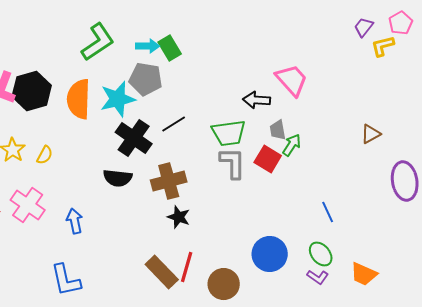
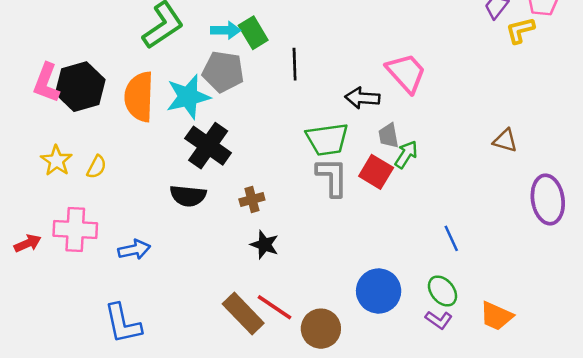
black line: (174, 124) -> (295, 64), moved, turned -60
brown triangle: (371, 134) -> (505, 141), turned 45
brown cross: (169, 181) -> (252, 199), size x0.6
pink cross: (28, 205) -> (75, 230), turned -32
blue arrow: (75, 221) -> (134, 250), turned 90
red line: (187, 267) -> (275, 307), turned -72

